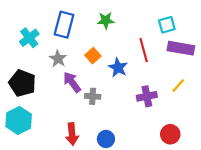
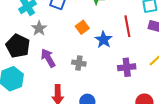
gray star: (58, 59) -> (39, 28), moved
purple arrow: (72, 82) -> (48, 58), moved

